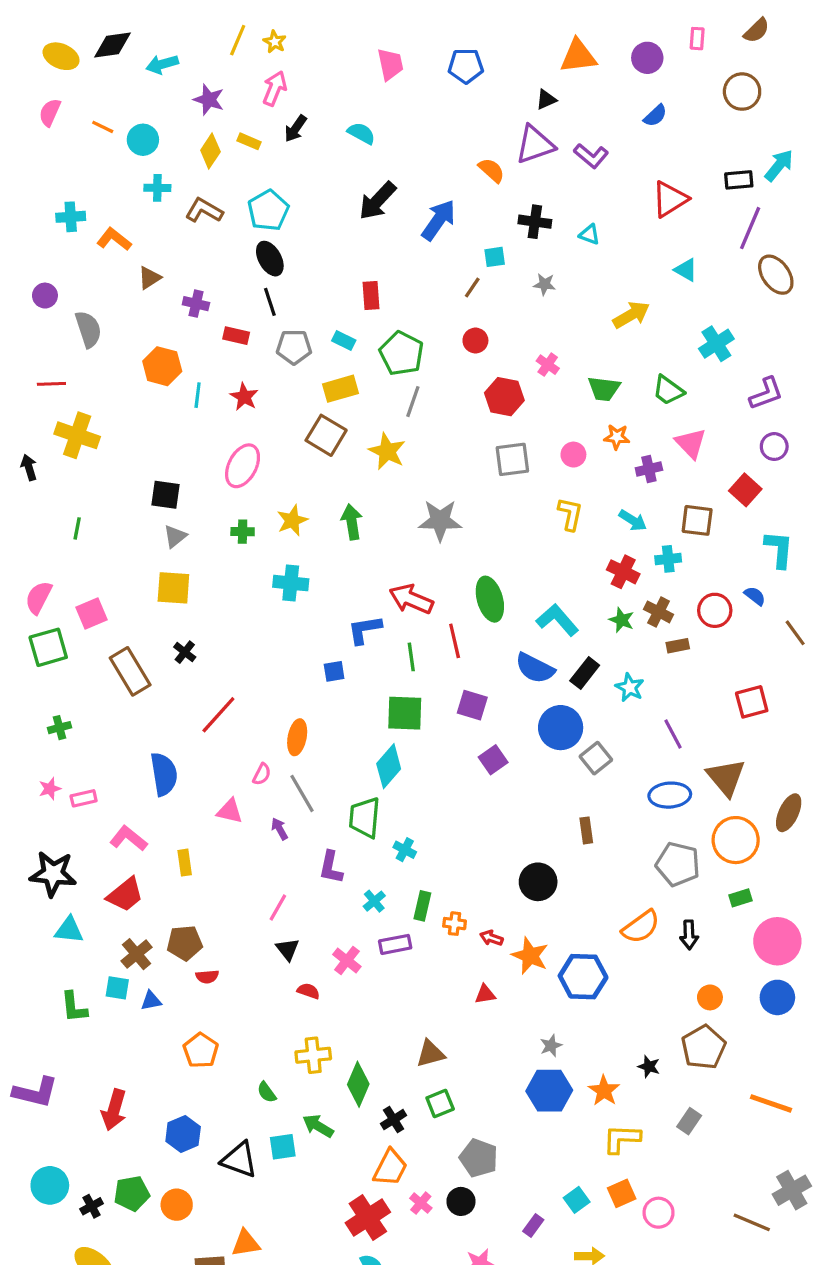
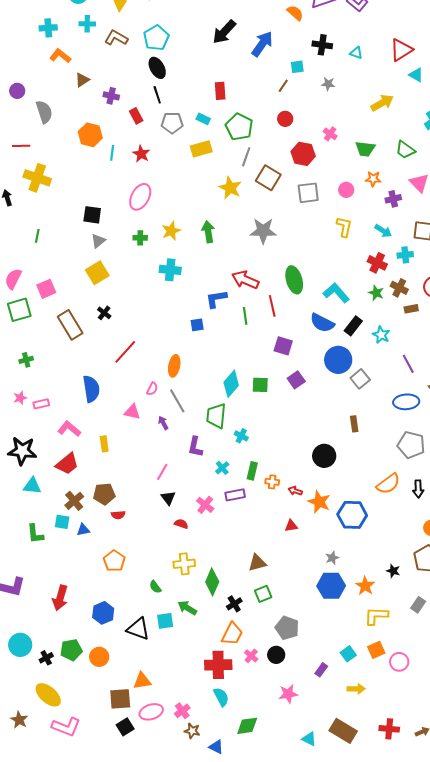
red triangle: (670, 199) -> (401, 50), moved
cyan cross: (71, 217) -> (48, 28), moved
red rectangle: (236, 336) -> (136, 116), turned 49
brown square: (326, 435) -> (268, 178), moved
yellow square: (173, 588) -> (97, 273), turned -35
green square: (405, 713) -> (260, 385), moved, size x0.7
red cross: (368, 1217) -> (218, 665), turned 32

